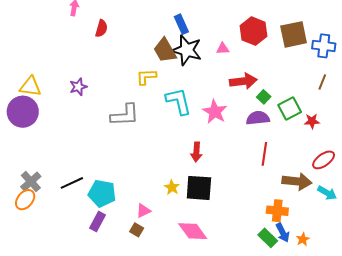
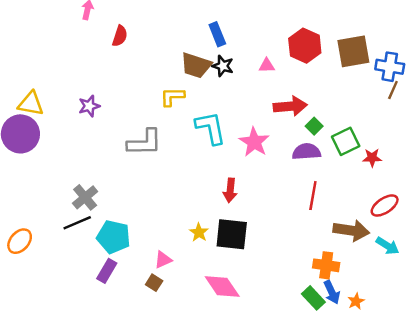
brown trapezoid: (165, 50) -> (196, 65), turned -44
black star: (187, 50) -> (223, 66), size x0.6
brown line: (322, 82) -> (393, 90), moved
gray cross: (31, 182) -> (85, 197), moved

